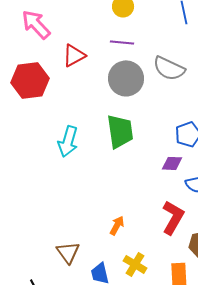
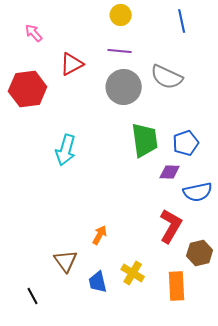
pink arrow: (36, 24) -> (34, 33), size x0.6
green trapezoid: (120, 131) -> (145, 140), moved
orange arrow: (117, 225) -> (100, 235), moved

